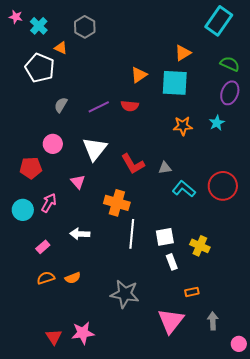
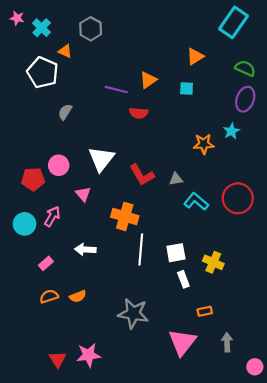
cyan square: (175, 83) -> (187, 88), size x0.5
purple line: (99, 107) -> (116, 90), moved, turned 40
orange star: (183, 126) -> (204, 144), moved
pink circle: (53, 144) -> (59, 165), moved

